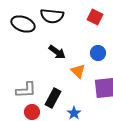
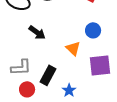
black arrow: (57, 52) -> (37, 32), moved

